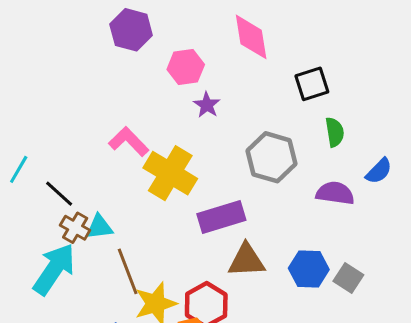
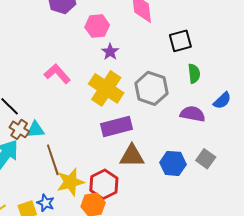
yellow cross: (170, 173) -> (106, 88), moved
gray square: (348, 278) -> (206, 159), moved

